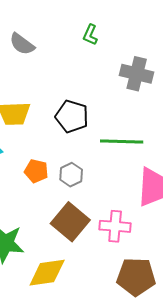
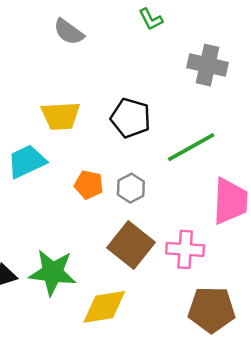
green L-shape: (90, 35) -> (151, 19), turned -50
green line: (122, 142) -> (191, 147), turned -30

